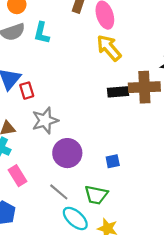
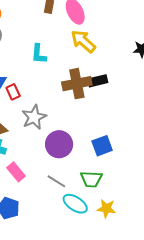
cyan L-shape: (42, 33) -> (39, 54), moved
brown cross: (144, 87) -> (77, 84), moved
blue square: (113, 161) -> (102, 146), size x1.5

